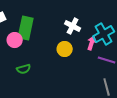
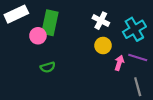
pink arrow: (92, 43) -> (119, 63), moved
yellow circle: (65, 49) -> (103, 46), moved

